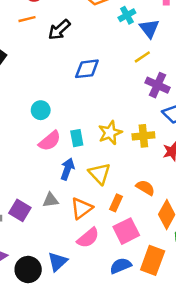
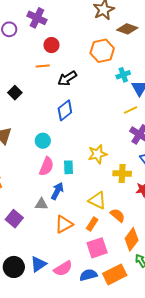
blue diamond: (87, 69) -> (65, 110), moved, turned -40
yellow star: (110, 133) -> (97, 154), moved
pink semicircle: (50, 141) -> (46, 166), turned -36
yellow triangle: (100, 174) -> (97, 200), moved, turned -30
gray triangle: (51, 200) -> (41, 204), moved
pink semicircle: (88, 238) -> (63, 269), moved
orange rectangle: (153, 260) -> (115, 274), turned 35

